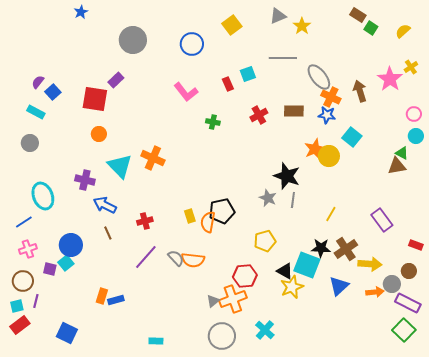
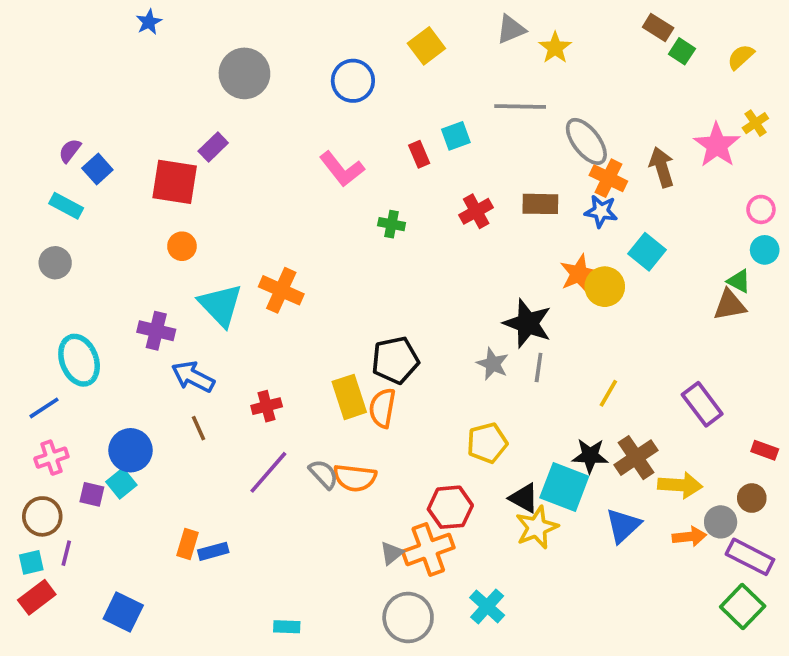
black pentagon: (222, 211) -> (395, 360), moved
yellow rectangle: (190, 216) -> (349, 397), size x1.6

